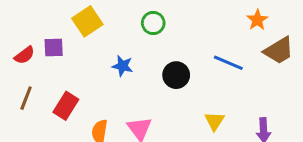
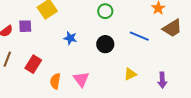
green circle: (153, 23) -> (105, 11), moved
yellow triangle: (214, 121) -> (130, 74), turned 32

